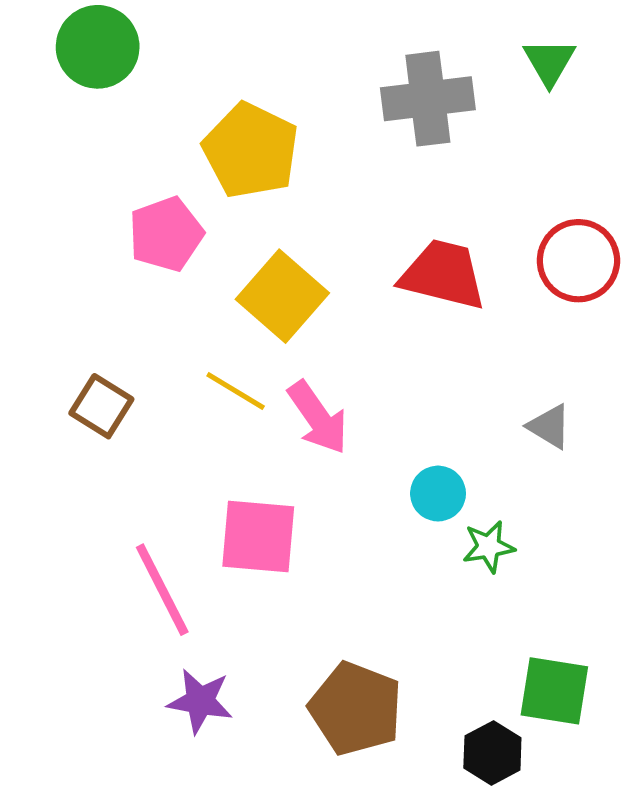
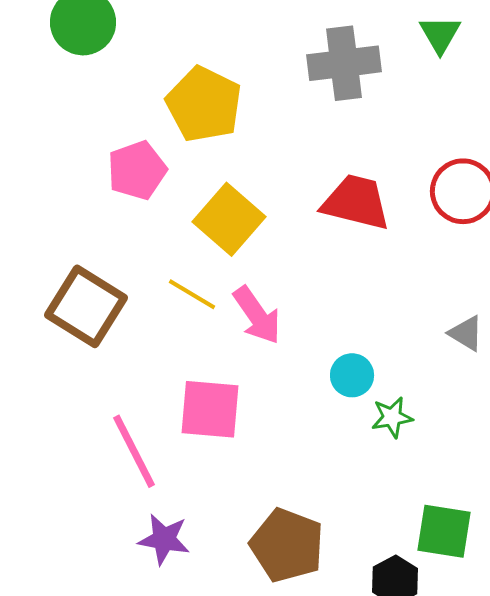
brown square: (101, 406) -> (86, 306), size x1.6
gray triangle: (549, 426) -> (466, 333), moved

